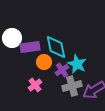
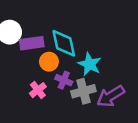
purple cross: (62, 70) -> (64, 80), moved, turned -32

